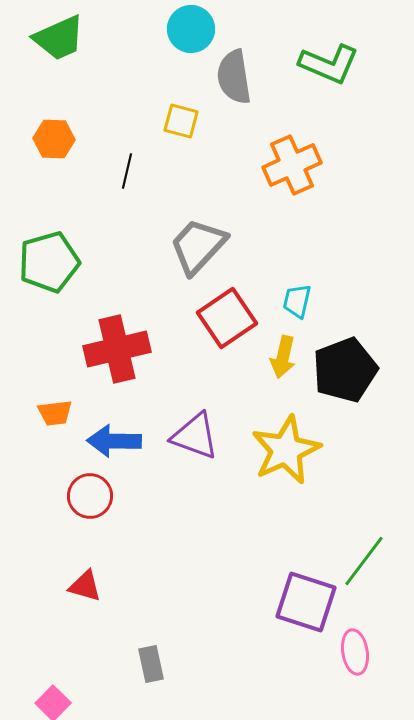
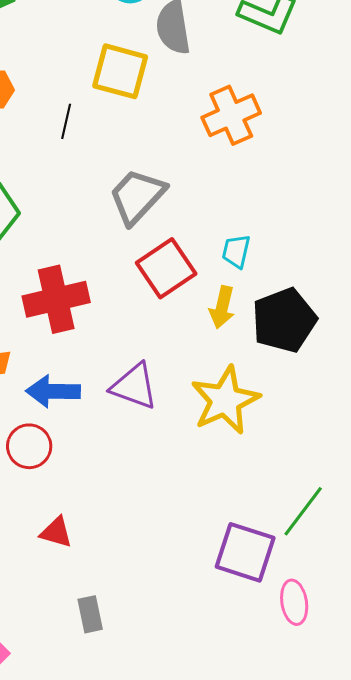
yellow square: (181, 121) -> (120, 71), size x1.6
red triangle: (85, 586) -> (56, 532), moved

